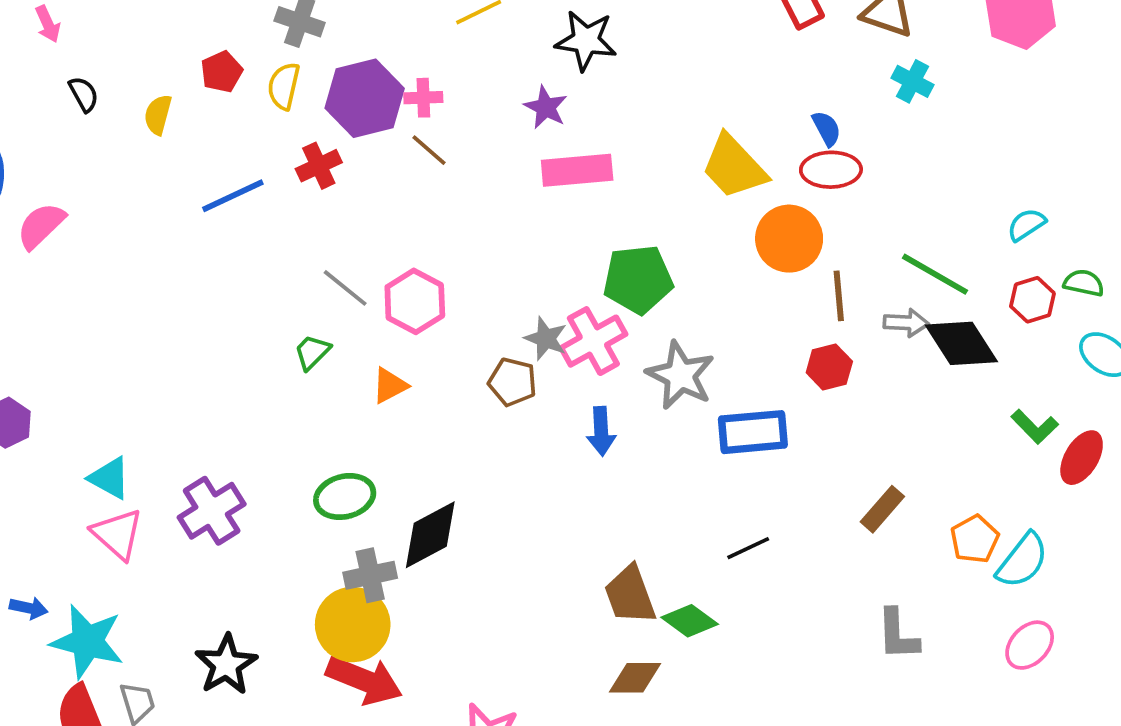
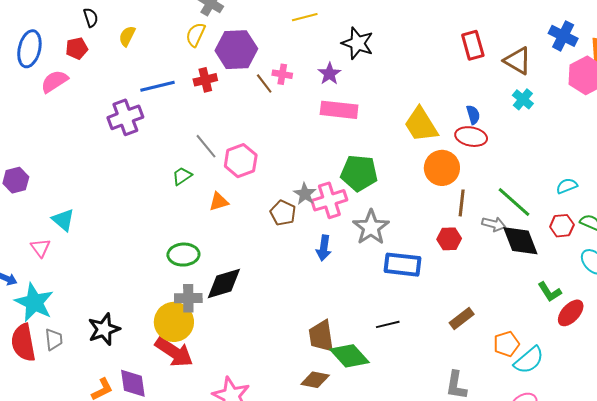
red pentagon: (222, 72) -> (77, 48), moved
pink cross: (423, 98) -> (282, 74), moved
purple cross: (212, 511) -> (125, 117), moved
pink triangle: (117, 534) -> (40, 248), moved, size x0.7
green diamond: (690, 621) -> (349, 356), size x1.4

